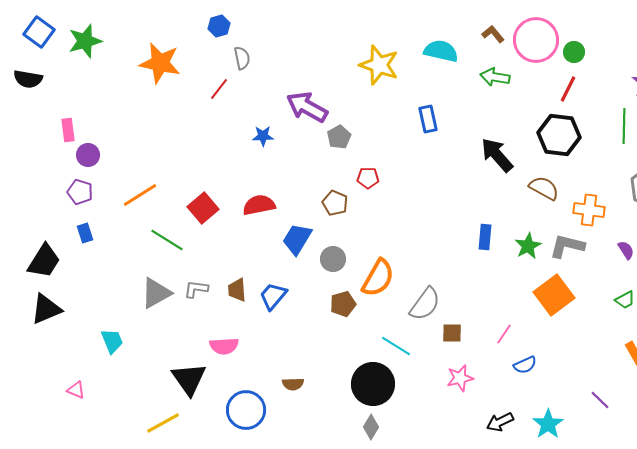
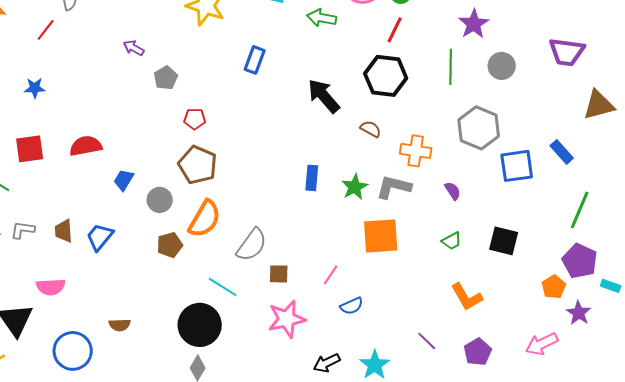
purple arrow: (307, 107) -> (134, 48), size x0.5
blue rectangle: (428, 119) -> (255, 60), turned 32
blue star: (263, 136) -> (35, 88), moved
brown semicircle: (544, 188) -> (371, 129), size x0.7
brown pentagon: (335, 203) -> (198, 165), moved, size x1.5
red square: (203, 208) -> (30, 149), turned 32
blue trapezoid: (297, 239) -> (124, 180), size x0.7
orange square: (554, 295) -> (381, 236), turned 33
pink star: (460, 378) -> (287, 319), size x1.4

